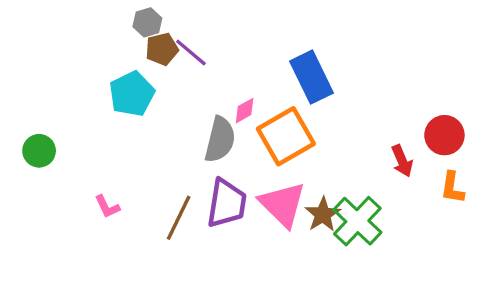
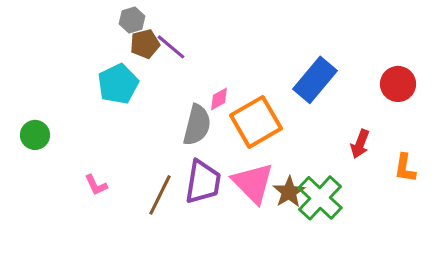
blue rectangle: (312, 77) -> (315, 80), moved, turned 66
red circle: (444, 135) -> (398, 84), moved
red arrow: (402, 161) -> (360, 144), turned 44

